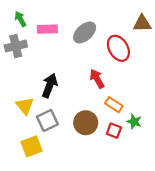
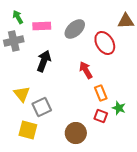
black arrow: (50, 86) -> (44, 61), moved
orange rectangle: (114, 105) -> (101, 93), turned 35
brown circle: (86, 123) -> (76, 133), moved
yellow square: (32, 146) -> (28, 130), turned 36

